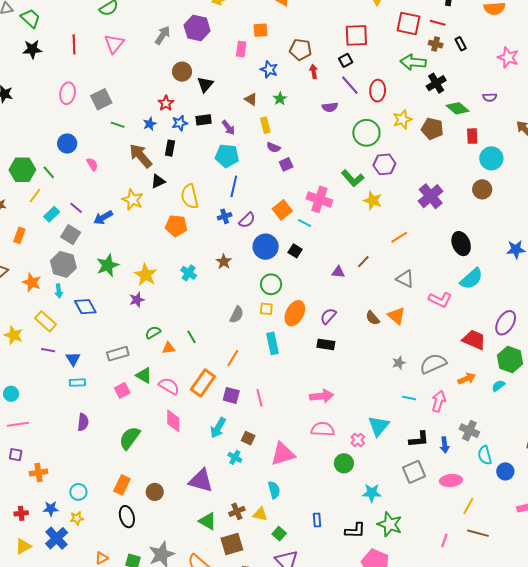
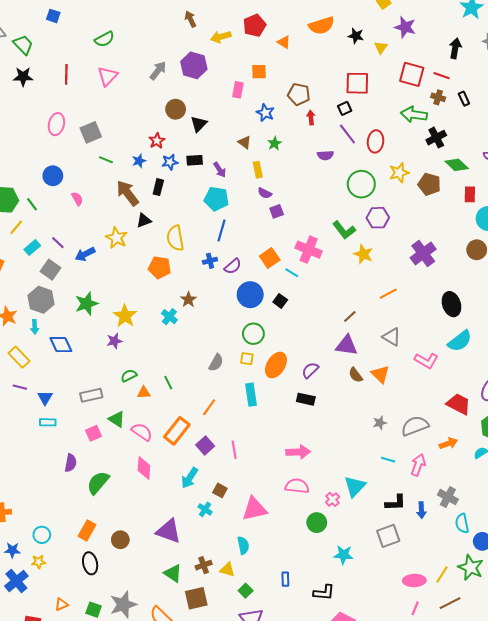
brown star: (224, 262) -> (188, 300), moved
purple triangle: (338, 272) -> (347, 345), moved, size x1.6
purple square: (231, 395) -> (205, 445), turned 30
purple semicircle: (83, 422) -> (71, 463), moved
pink ellipse: (451, 480) -> (414, 581), moved
green star: (390, 524) -> (471, 567), moved
brown line: (478, 533) -> (450, 603), turned -45

